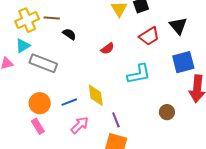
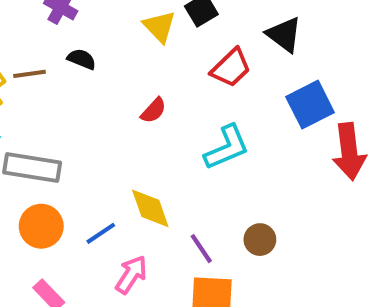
black semicircle: (69, 34) -> (82, 59), moved
orange circle: (40, 103) -> (41, 226), moved
brown circle: (167, 112) -> (260, 240), moved

